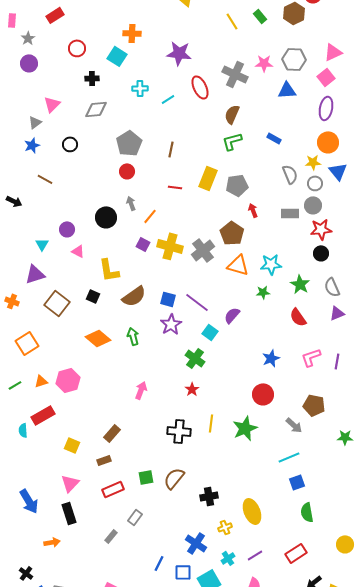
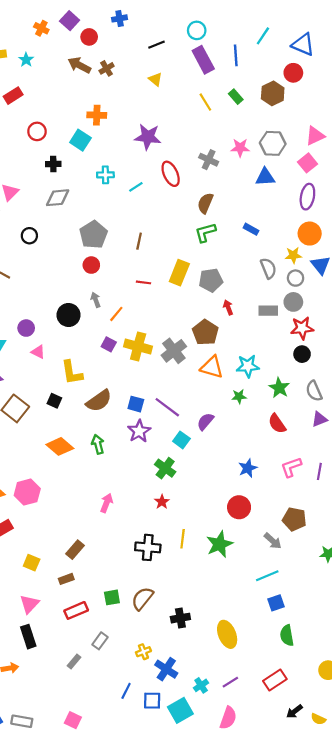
gray cross: (235, 74) -> (209, 160), size x0.7
yellow cross: (225, 527) -> (143, 652), moved

